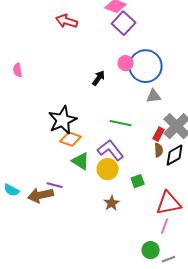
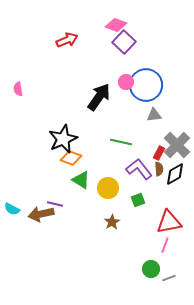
red arrow: (67, 21) -> (67, 40), turned 140
black arrow: (99, 78) -> (99, 97), size x1.8
purple L-shape: (111, 150) -> (139, 169), moved

